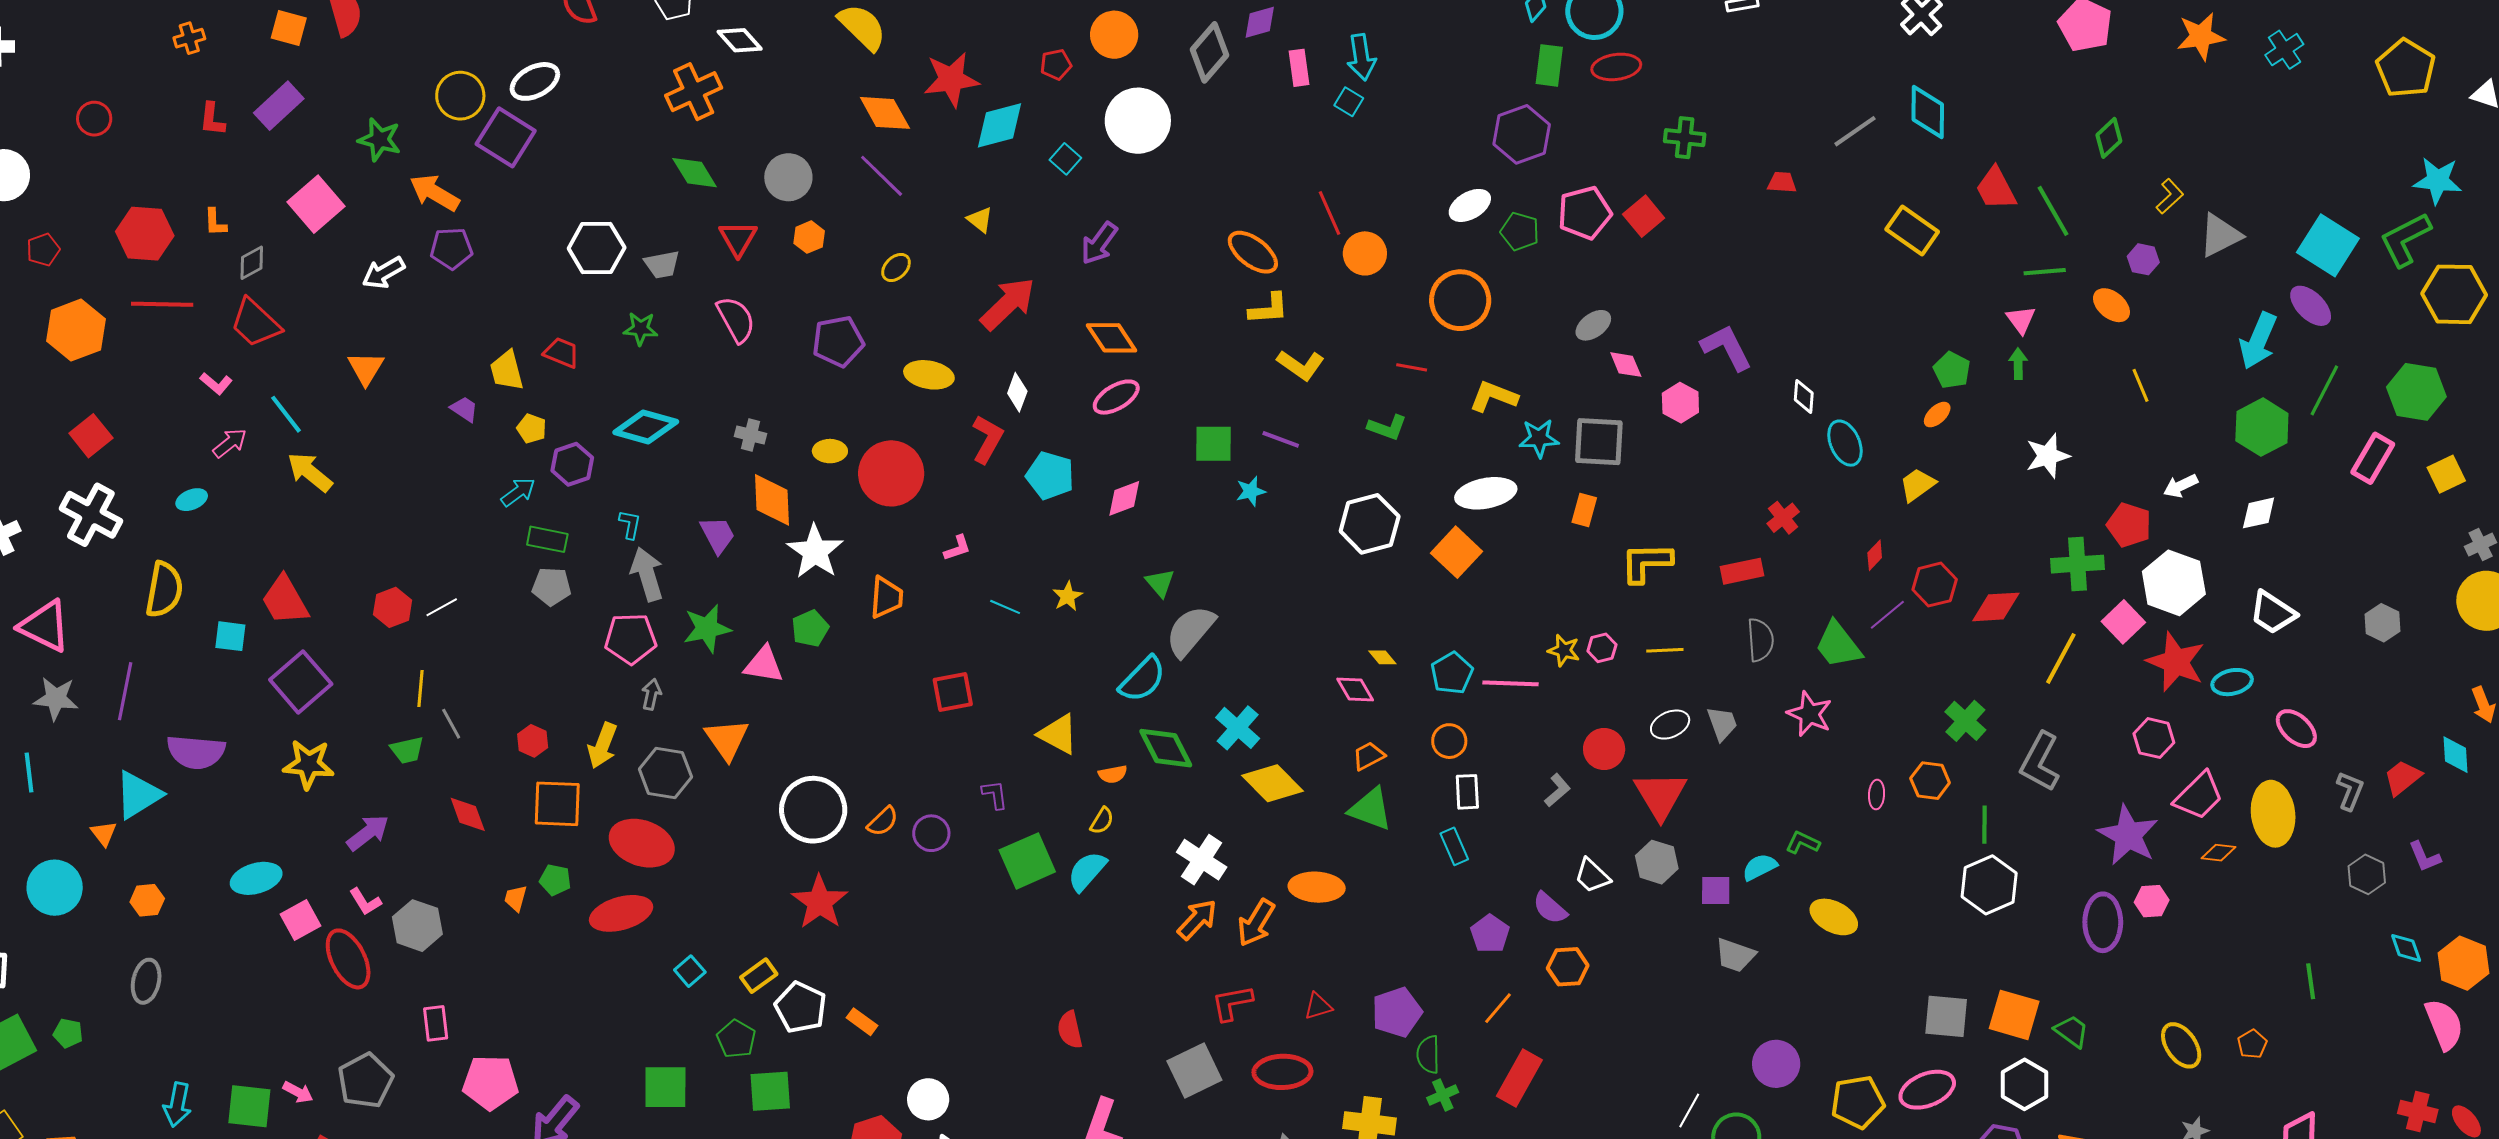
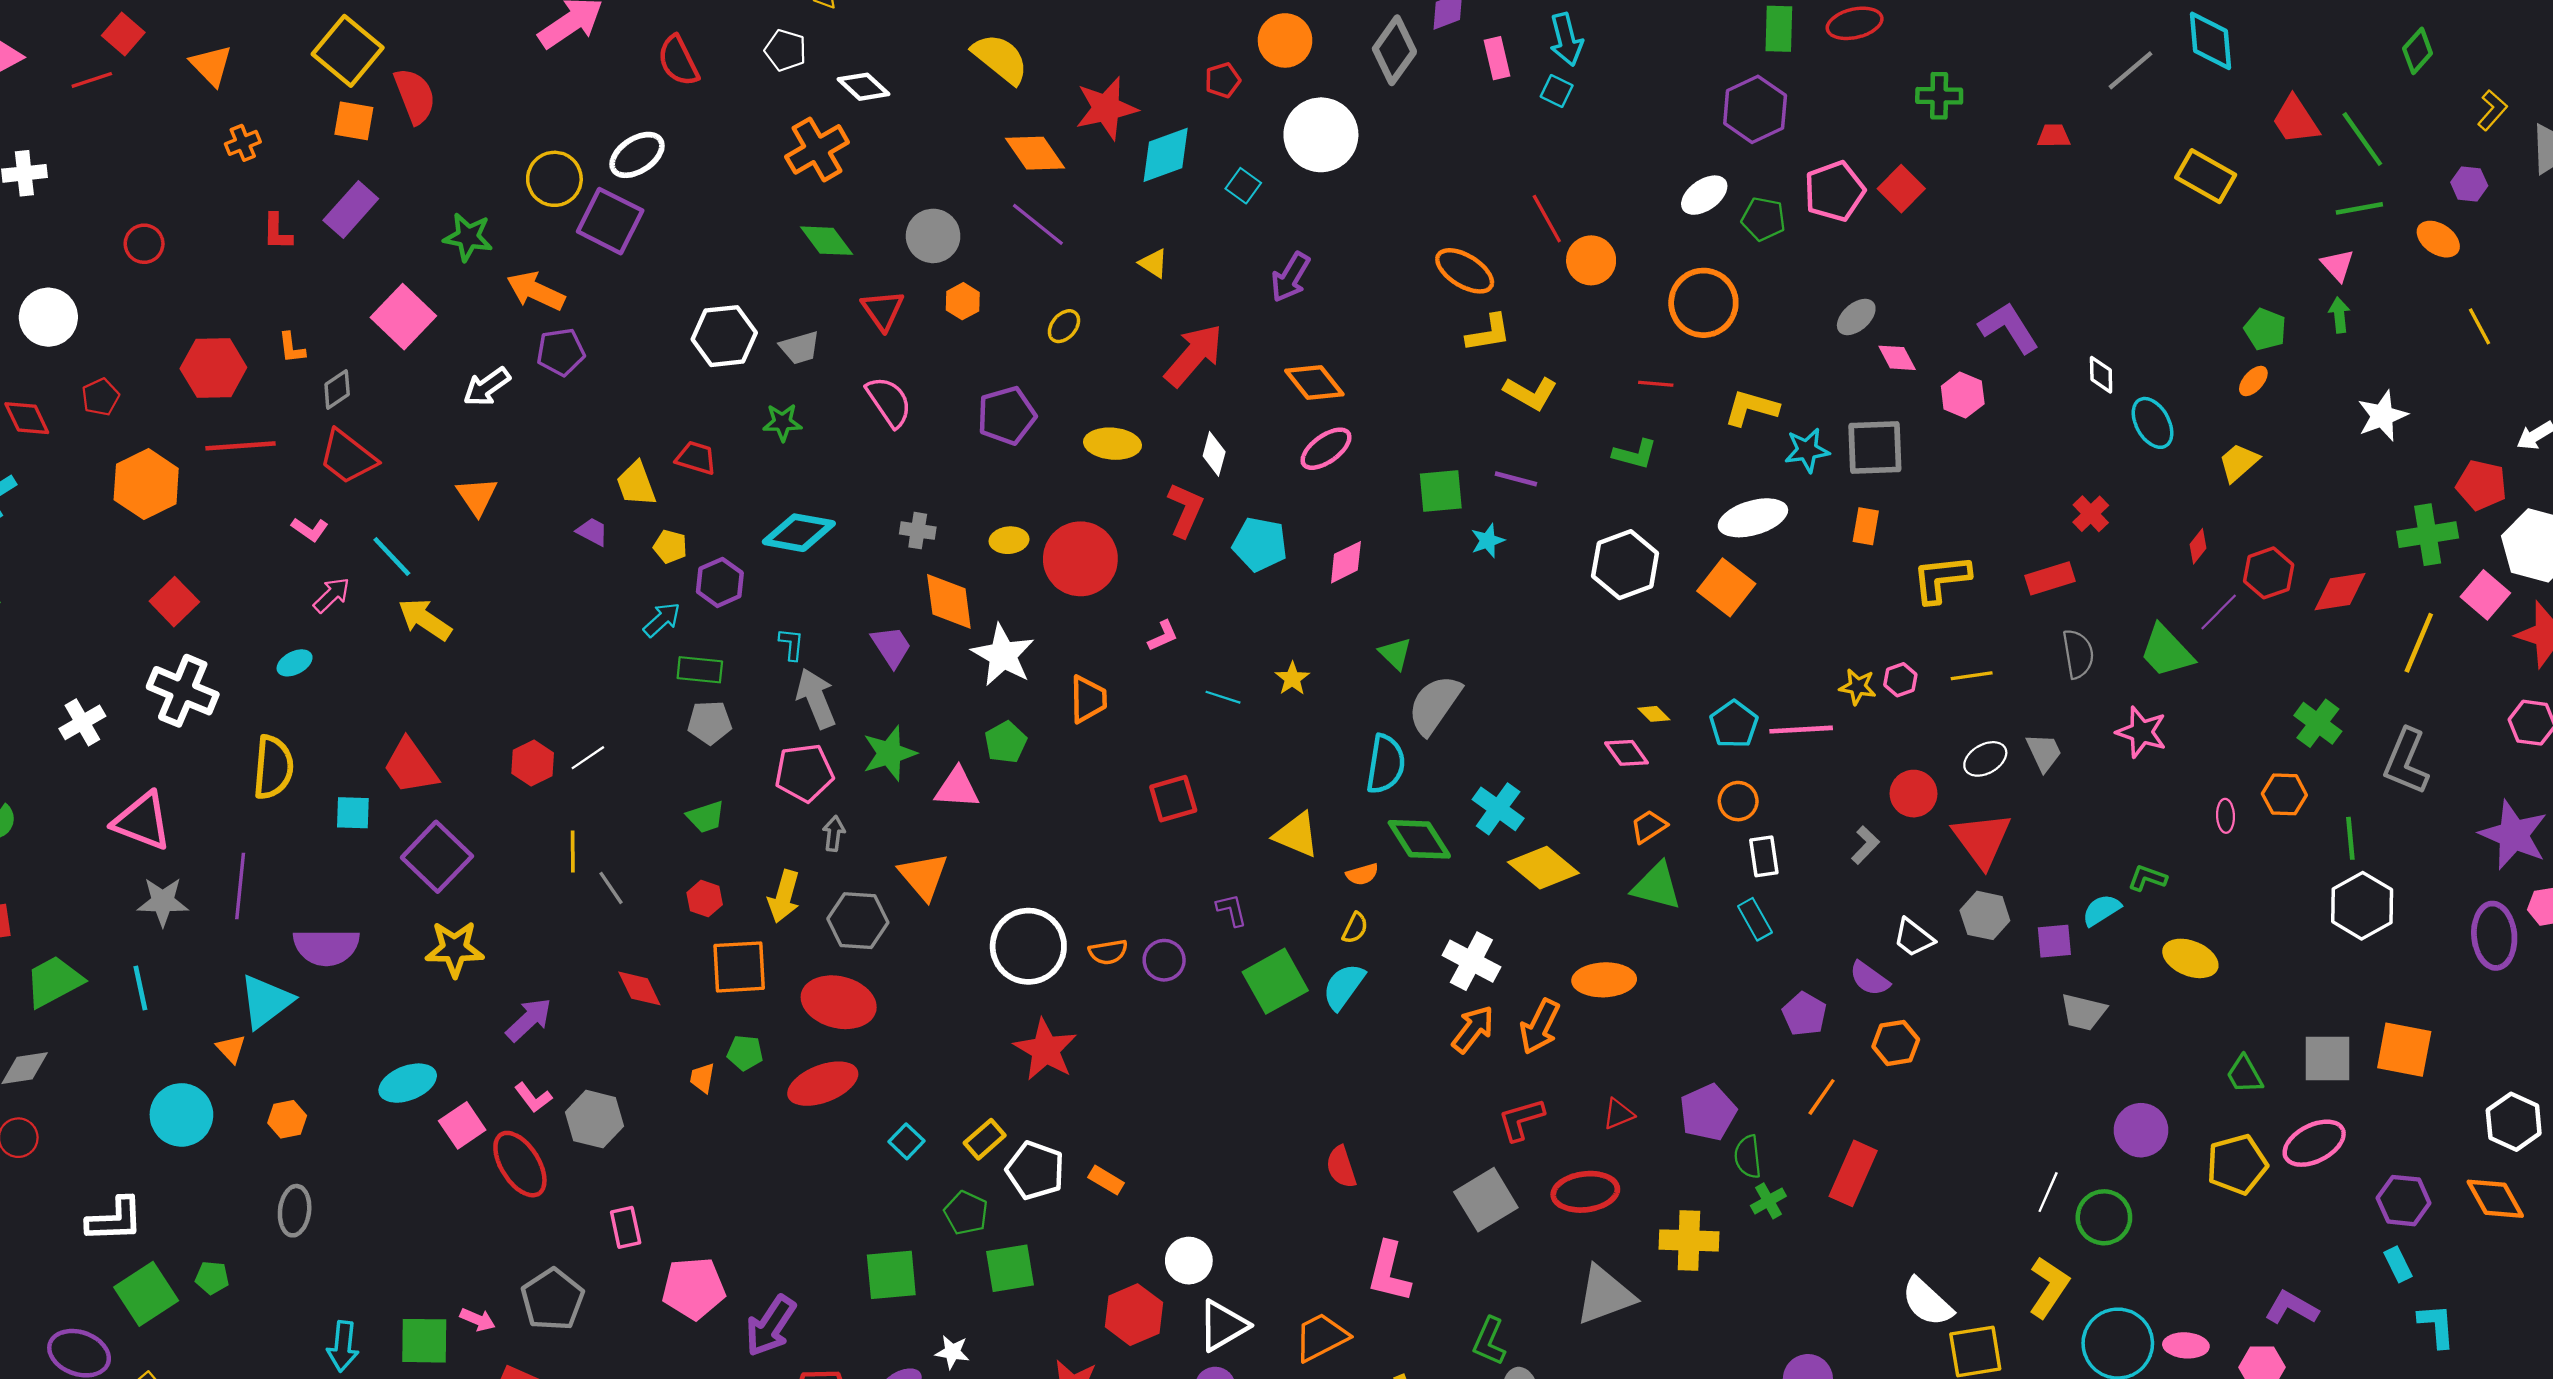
cyan semicircle: (1142, 679) -> (1386, 764), turned -30
green trapezoid: (407, 750) -> (706, 817), moved
orange semicircle: (883, 821) -> (1108, 952), turned 40
green trapezoid: (2072, 1031) -> (2245, 1074), moved, turned -150
white hexagon: (2024, 1084) -> (2514, 1122), moved

